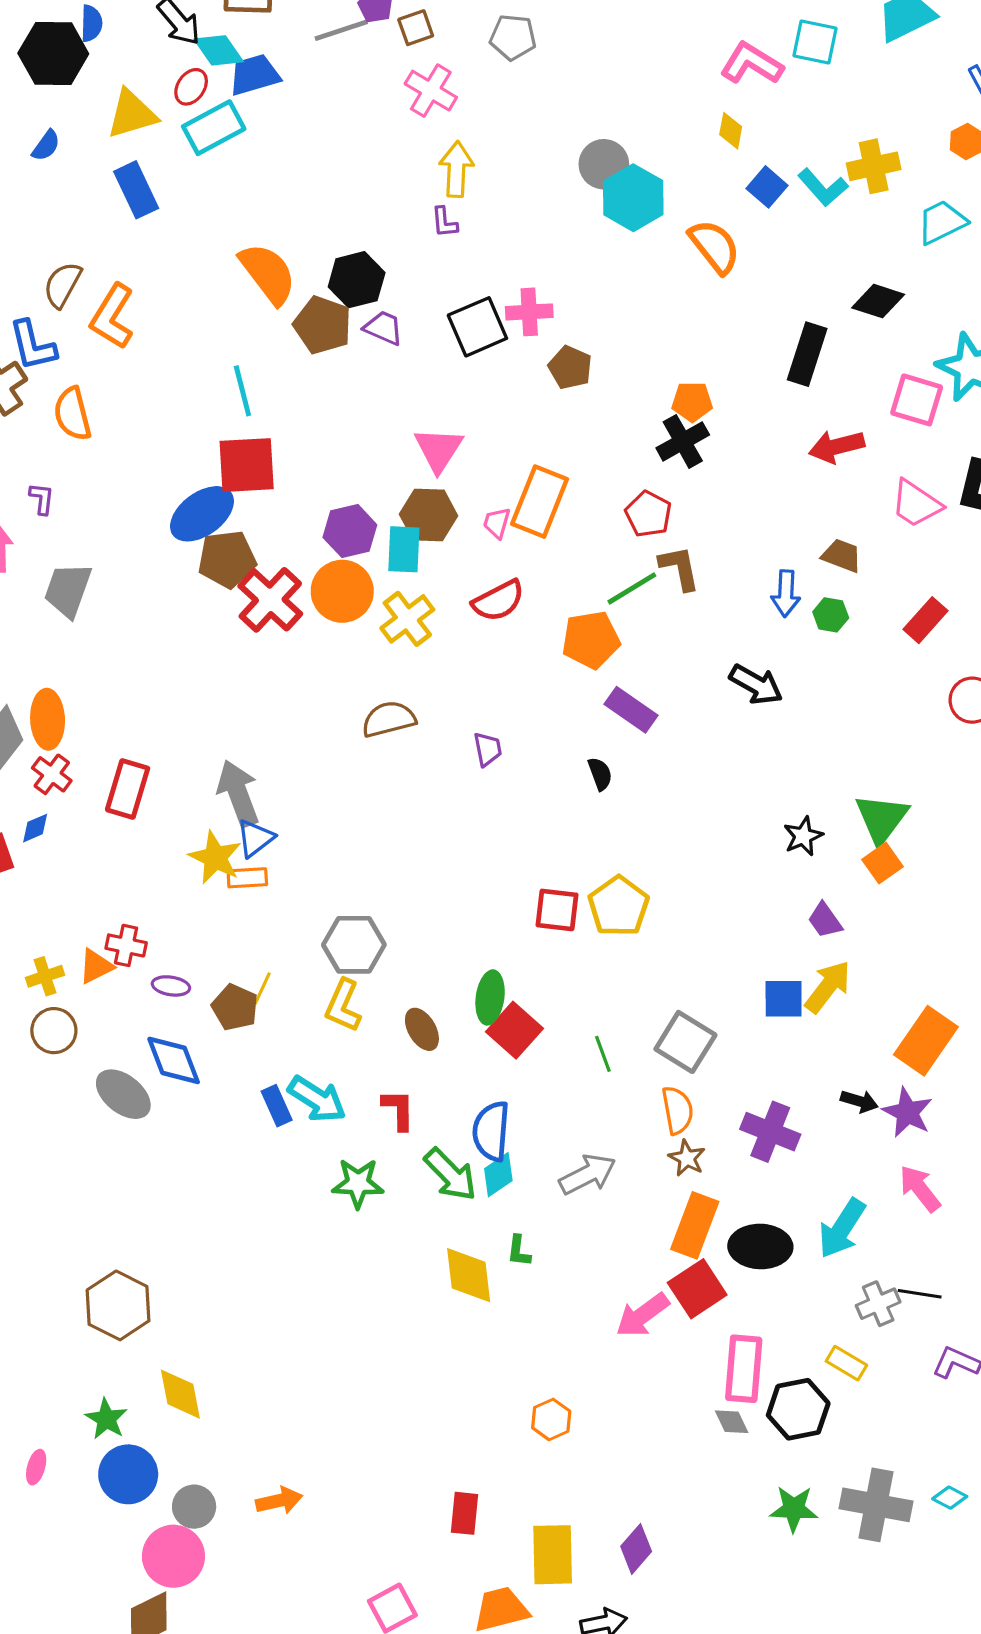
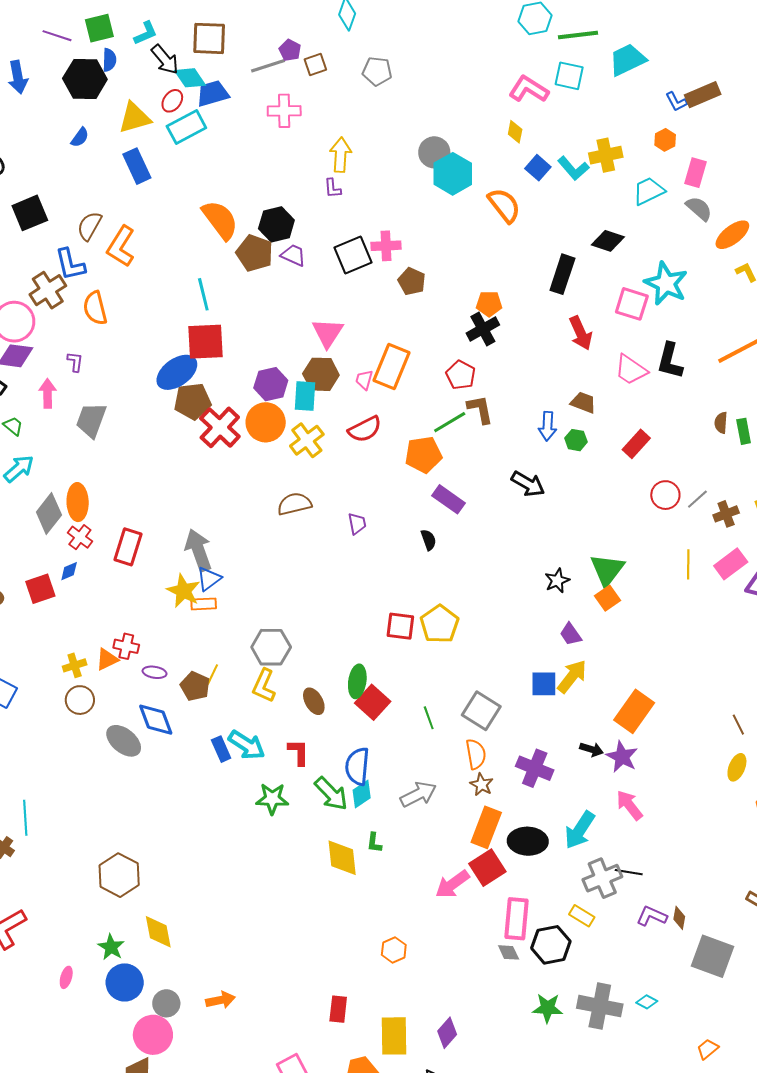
pink cross: (431, 91) -> (284, 111), moved, turned -32
red arrow: (837, 447) -> (581, 333), turned -100
gray cross: (878, 1304) -> (602, 878), size x1.4

